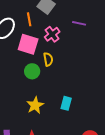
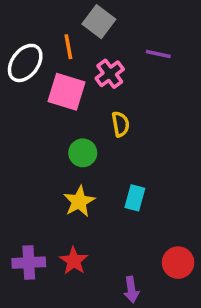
yellow semicircle: (48, 59) -> (120, 124), moved
green circle: (32, 71) -> (83, 153), moved

